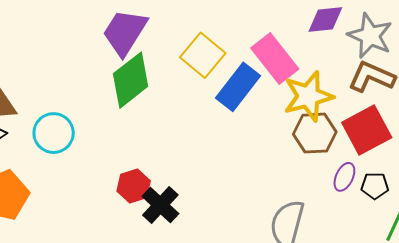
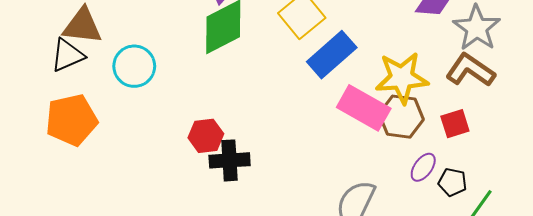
pink rectangle: (275, 58) -> (364, 108), moved, turned -33
red square: (367, 130) -> (455, 124), size x0.6
black cross: (160, 205) -> (230, 160), turned 33

